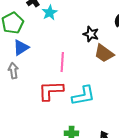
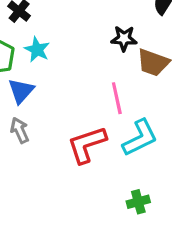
cyan star: (50, 13) -> (37, 50), moved
pink line: (62, 62) -> (117, 98), moved

